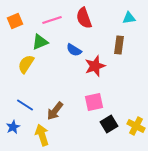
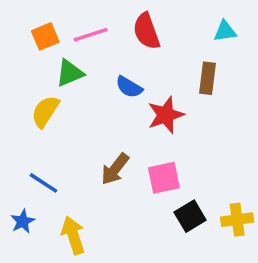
orange square: (15, 21) -> (45, 36), moved
brown arrow: (55, 111) -> (115, 169), moved
yellow cross: (136, 126) -> (237, 220), turned -36

